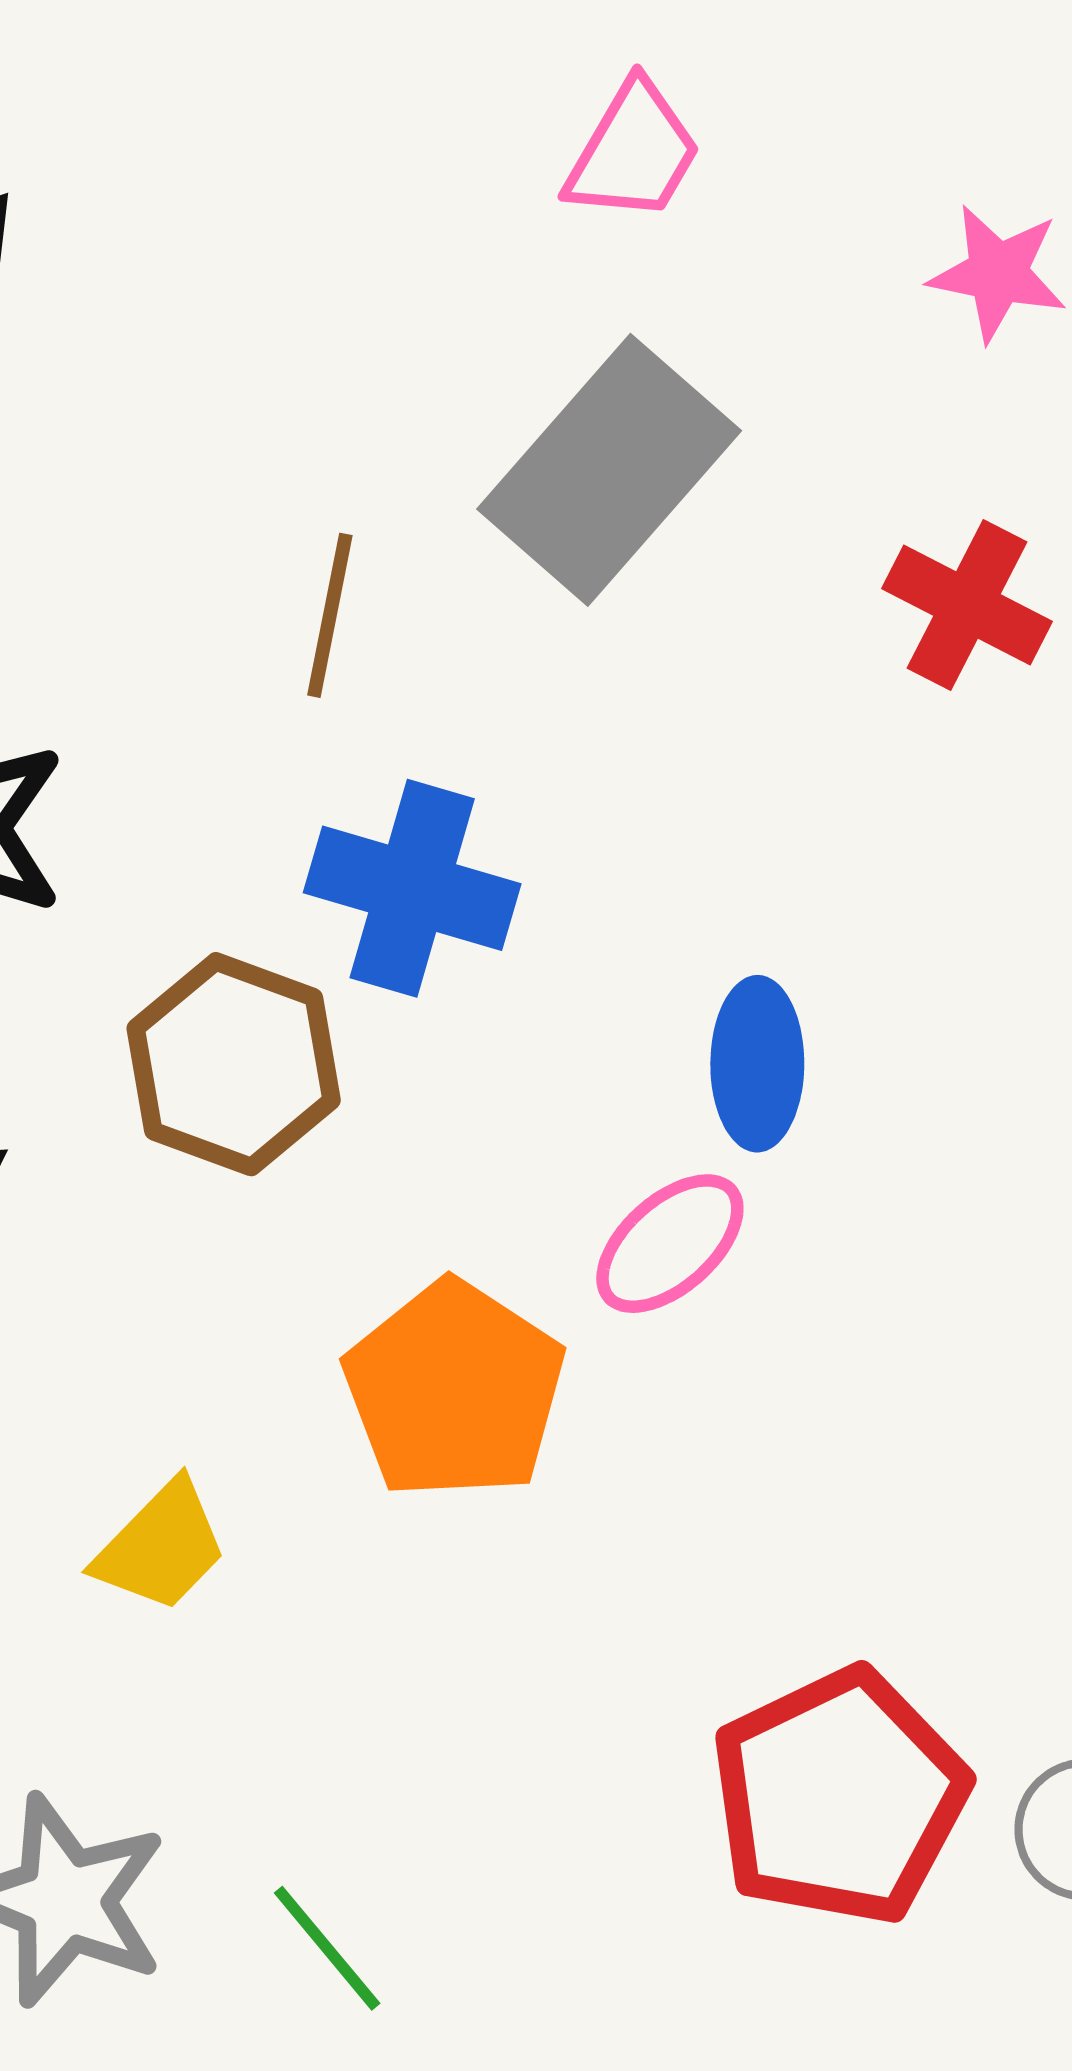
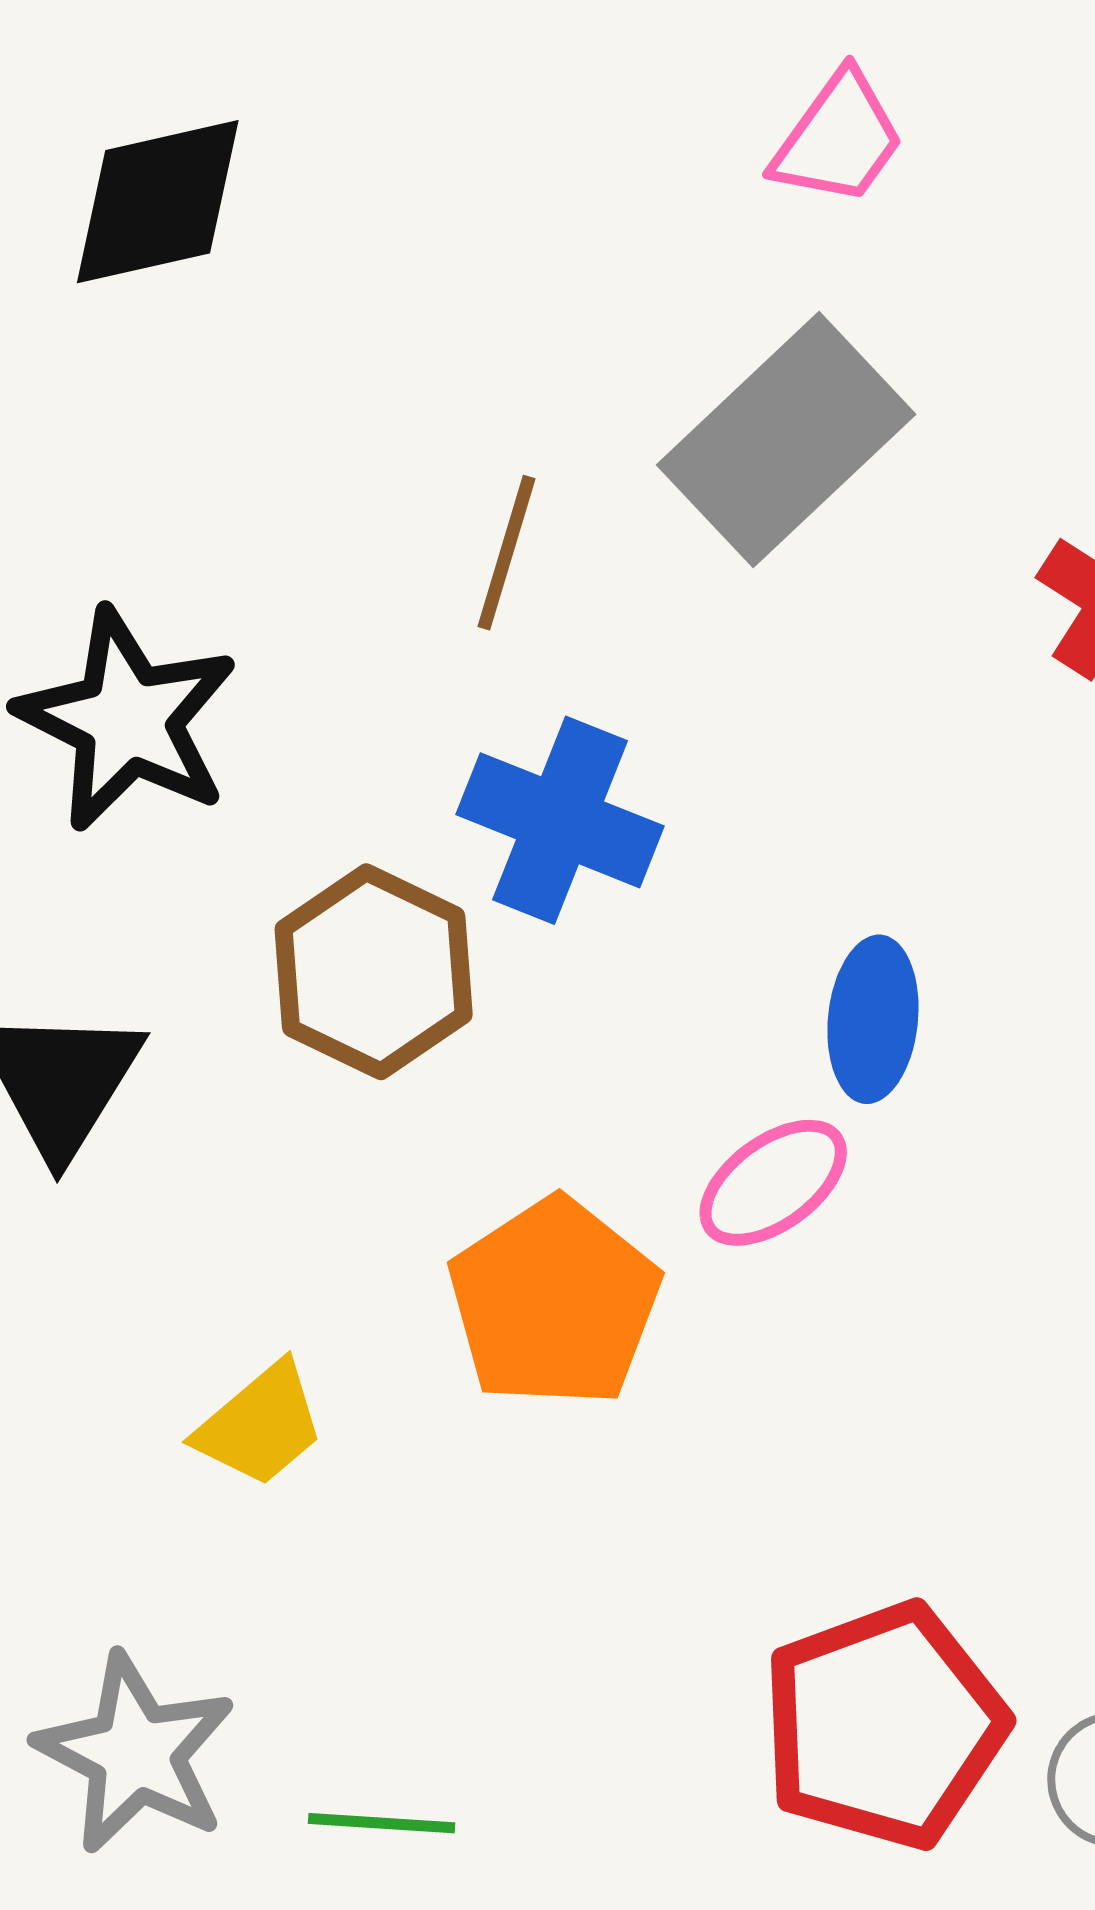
green line: (327, 1948) -> (382, 1823), turned -52

